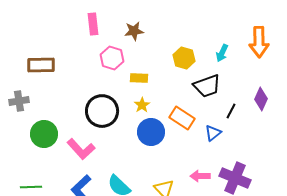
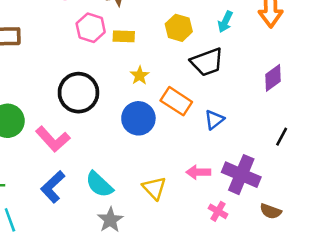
yellow rectangle: (139, 78) -> (124, 36), moved
purple diamond: (261, 99) -> (273, 78), turned 30
yellow star: (142, 105) -> (140, 75), moved
black line: (231, 111) -> (282, 137), moved

